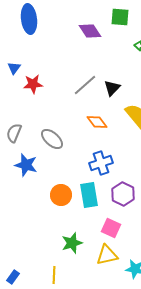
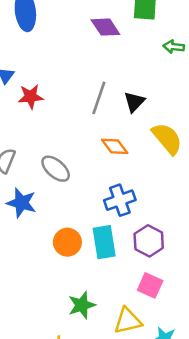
gray line: (85, 85) -> (99, 98), turned -30
pink square: (111, 228) -> (150, 285), moved

